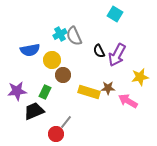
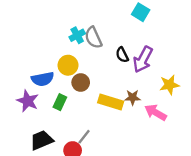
blue semicircle: (30, 50) -> (43, 79), moved
purple star: (17, 91) -> (28, 101), turned 30
black trapezoid: (34, 111) -> (41, 140), moved

